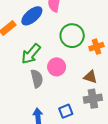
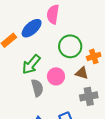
brown triangle: (90, 77) -> (82, 73), moved
gray cross: (93, 99) -> (89, 96), moved

